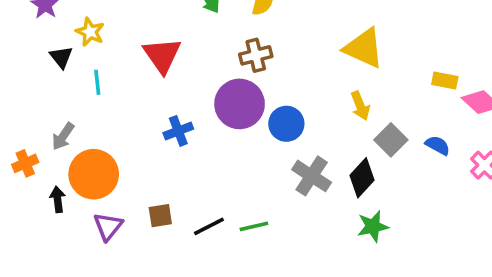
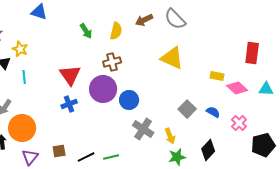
red triangle: (162, 55) -> (70, 75), moved
yellow arrow: (360, 106) -> (170, 136), moved
black diamond: (362, 178) -> (208, 150), moved

